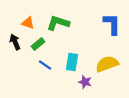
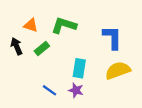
blue L-shape: (112, 24) -> (112, 37), moved
blue line: (45, 65) -> (50, 90), moved
purple star: (85, 82) -> (76, 90), moved

